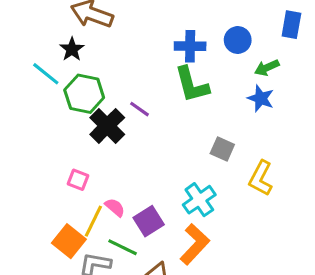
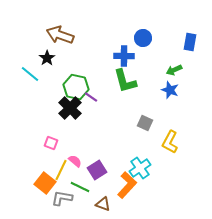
blue circle: (238, 40) -> (143, 38), moved
green hexagon: (84, 94) -> (76, 87), moved
cyan cross: (199, 200) -> (140, 168), moved

